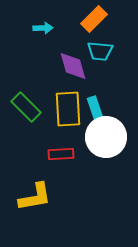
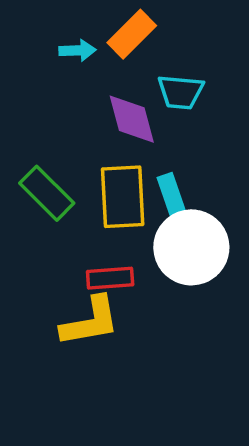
orange rectangle: (94, 19) -> (132, 34), moved
yellow L-shape: (35, 197) -> (90, 321), moved

